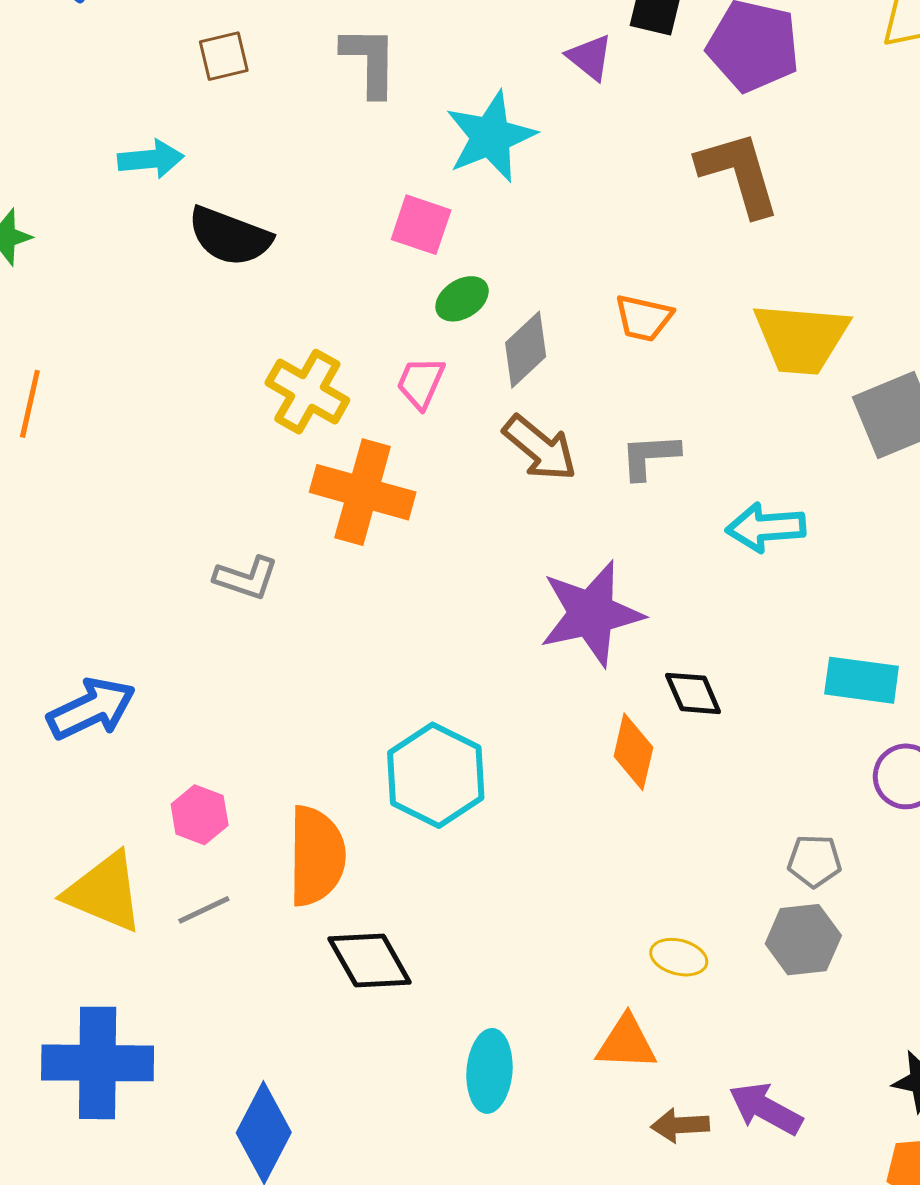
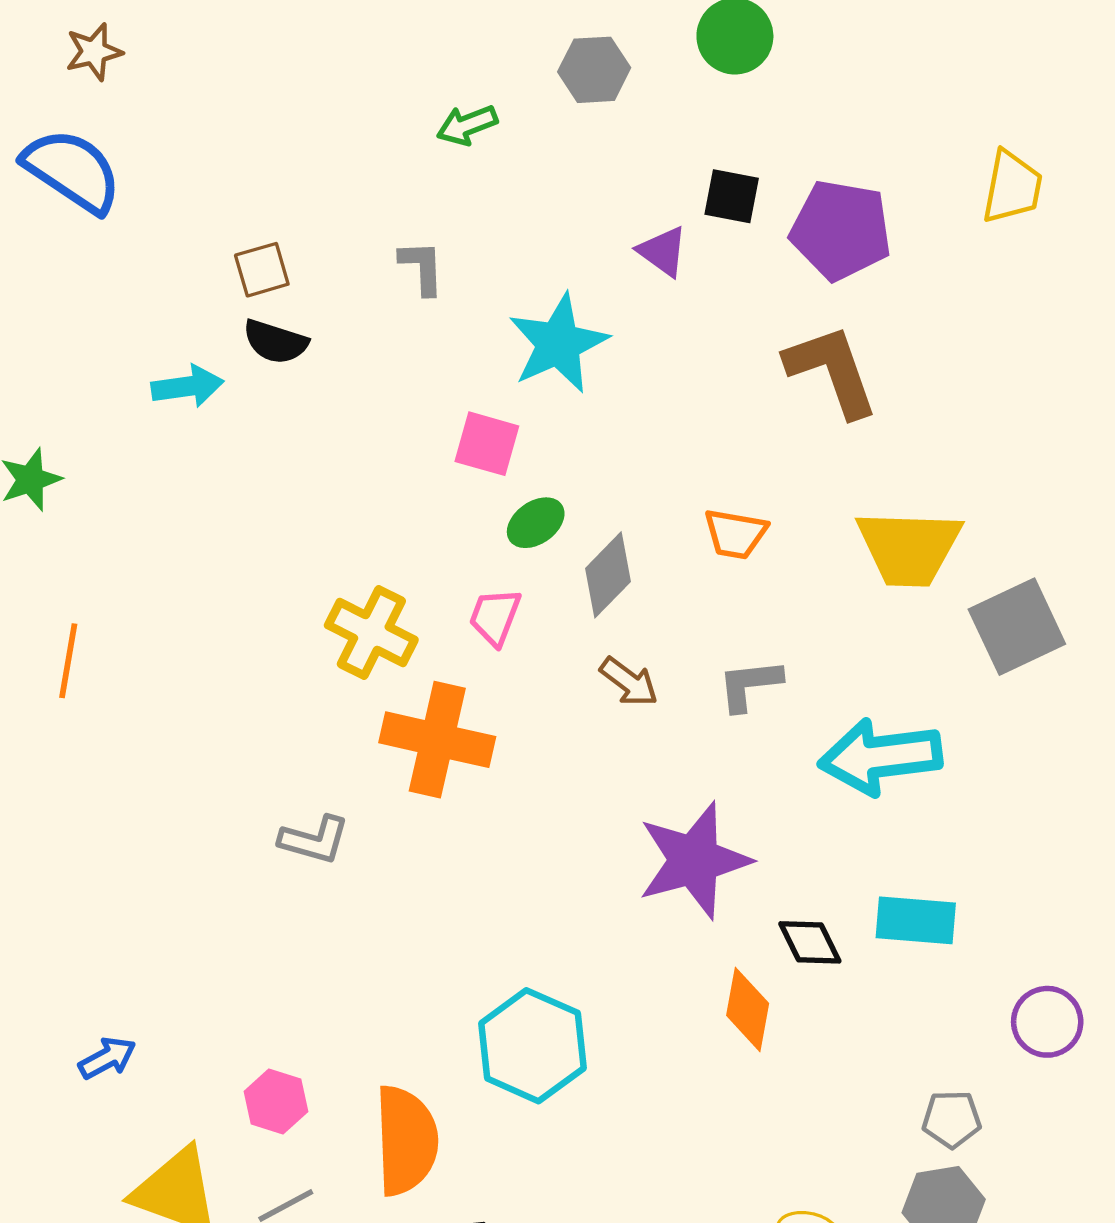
gray L-shape: (370, 61) -> (422, 267), size x0.7
black semicircle: (230, 236) -> (275, 342), moved, size x0.7
brown arrow: (540, 448) -> (629, 682), size x0.7
cyan arrow: (766, 527) -> (880, 757), size x1.4
cyan rectangle: (862, 680) -> (916, 920), moved
blue arrow: (91, 709) -> (107, 1058), moved, size x0.6

